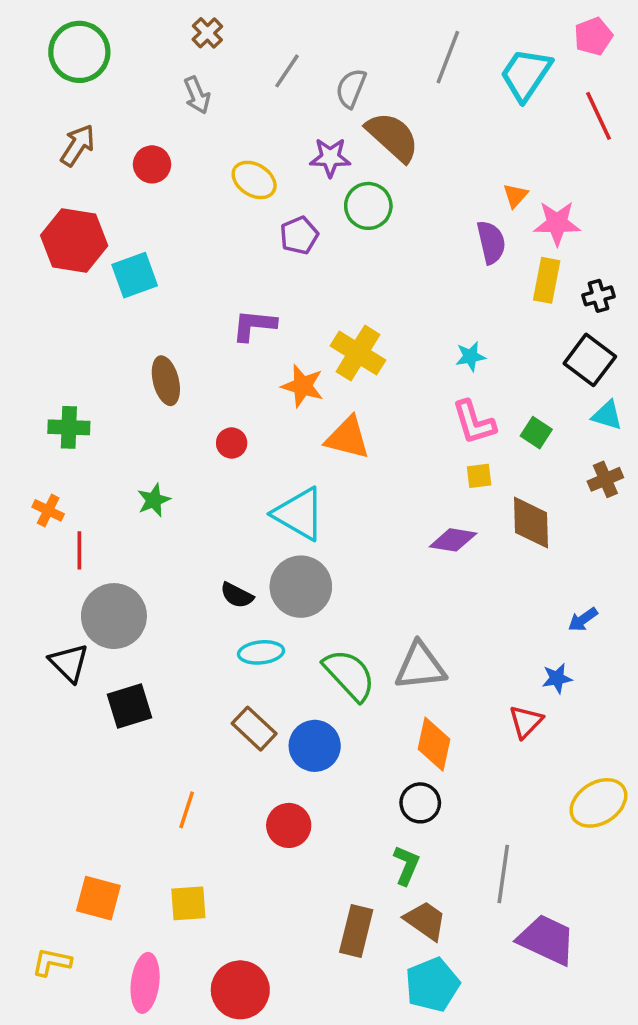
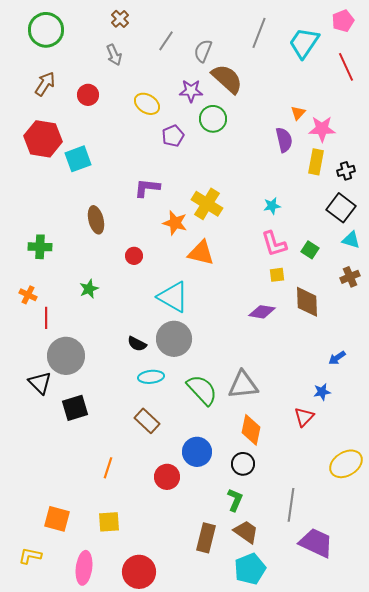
blue circle: (315, 746) -> (197, 452), moved

